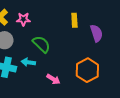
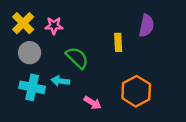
yellow rectangle: (74, 20) -> (118, 42), moved
purple semicircle: (96, 33) -> (146, 26), moved, turned 30

